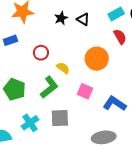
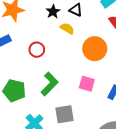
yellow semicircle: (63, 68) -> (67, 28), moved

